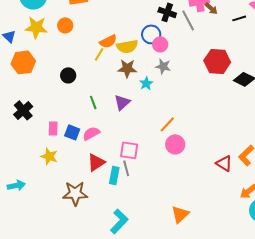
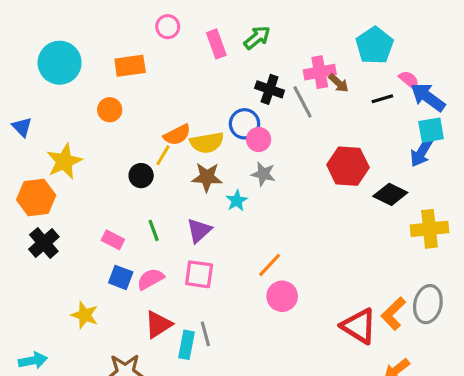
yellow star: (36, 27) -> (64, 161), moved, turned -30
orange hexagon: (23, 62) -> (36, 197), moved
black circle: (68, 75) -> (141, 176), moved
pink rectangle: (53, 128) -> (113, 240), moved, turned -64
pink square: (129, 150) -> (199, 274), moved
red triangle: (224, 163) -> (359, 326), size x1.4

